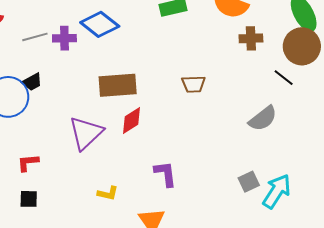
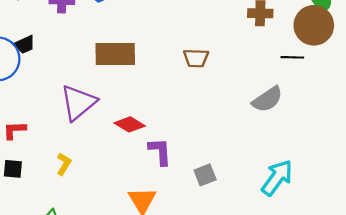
black line: (284, 78) -> (292, 57), turned -40
red diamond: (132, 121) -> (130, 124), moved, turned 60
gray square: (249, 182) -> (205, 175), moved
yellow L-shape: (108, 193) -> (64, 164), moved, turned -75

